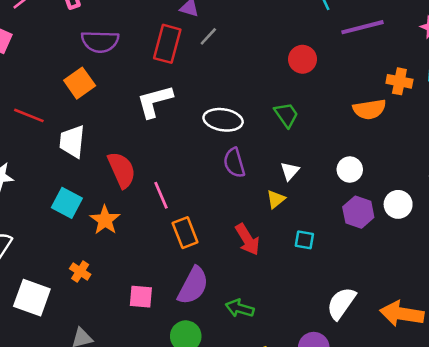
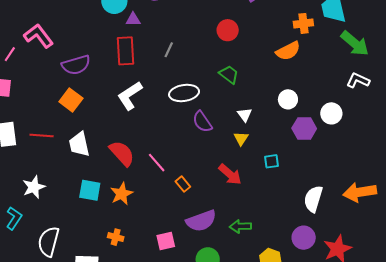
gray line: (208, 36) -> (169, 50), moved
orange star: (105, 220) -> (122, 194), turned 30
orange rectangle: (185, 233) -> (183, 184), size x0.7
purple semicircle: (193, 286) -> (201, 221), turned 60

